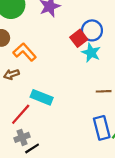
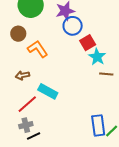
blue circle: (92, 30) -> (73, 26), moved
brown arrow: (11, 74) -> (22, 75), moved
brown line: (104, 91) -> (106, 74), moved

